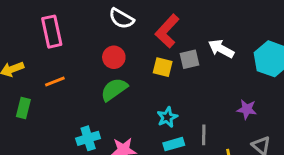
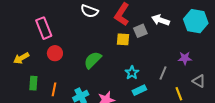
red circle: (114, 57) -> (55, 53), moved
orange line: (55, 82) -> (54, 89), moved, turned -48
gray line: (204, 135) -> (163, 73), moved, turned 32

